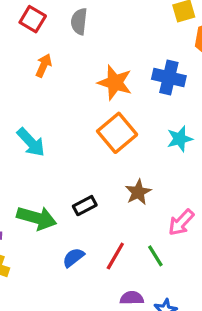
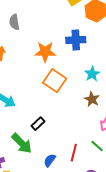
brown star: (138, 192) -> (92, 99), moved
black rectangle: (85, 206) -> (38, 124), moved
green arrow: (37, 218) -> (22, 143), turned 45

